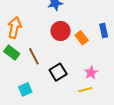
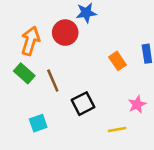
red circle: (61, 31) -> (65, 33), moved
pink star: (91, 73) -> (137, 104), moved

